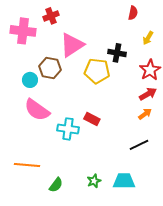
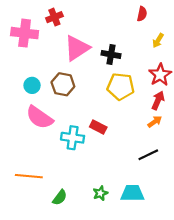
black cross: (117, 53) -> (111, 54), moved
brown hexagon: (50, 68) -> (63, 84), moved
yellow pentagon: (97, 71) -> (121, 86), moved
red arrow: (148, 94) -> (158, 100), turned -36

